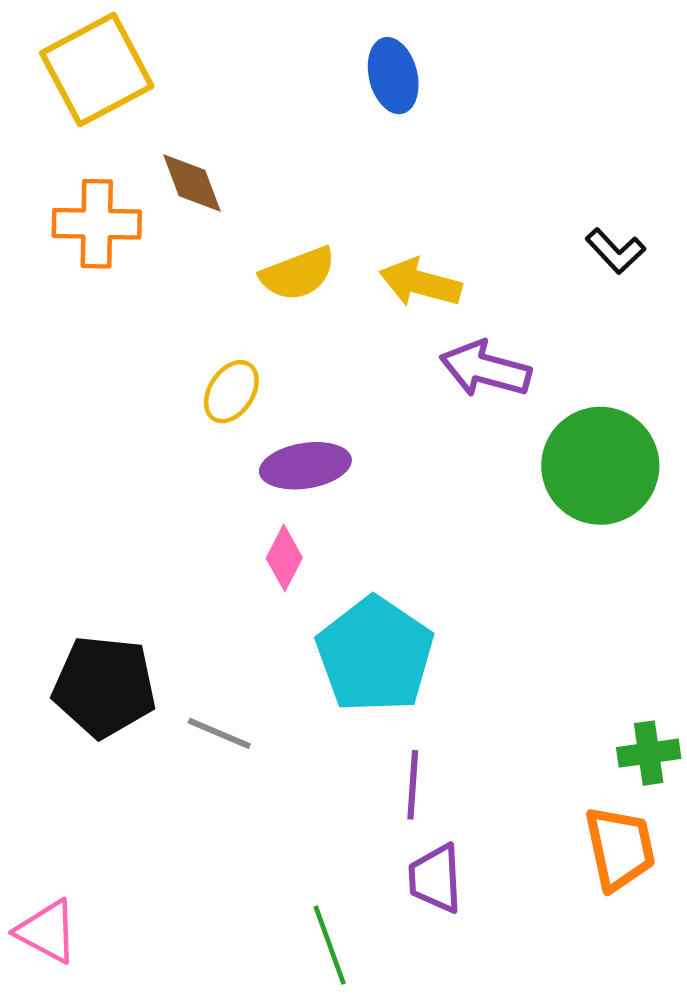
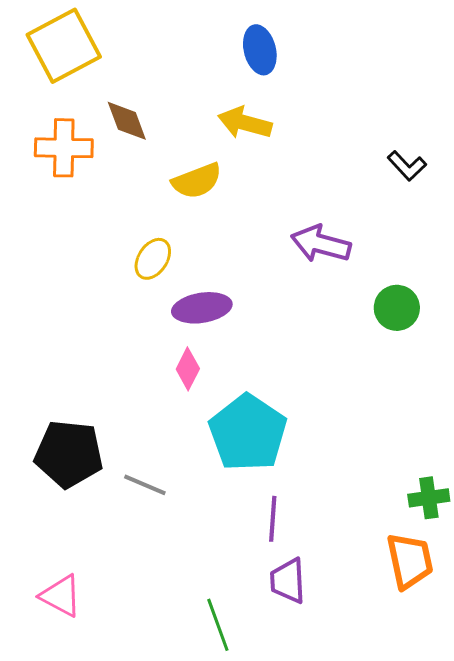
yellow arrow: (420, 283) -> (245, 123), moved
green circle: (600, 466) -> (397, 308), size x0.6
pink triangle: (47, 931) -> (61, 596), moved

